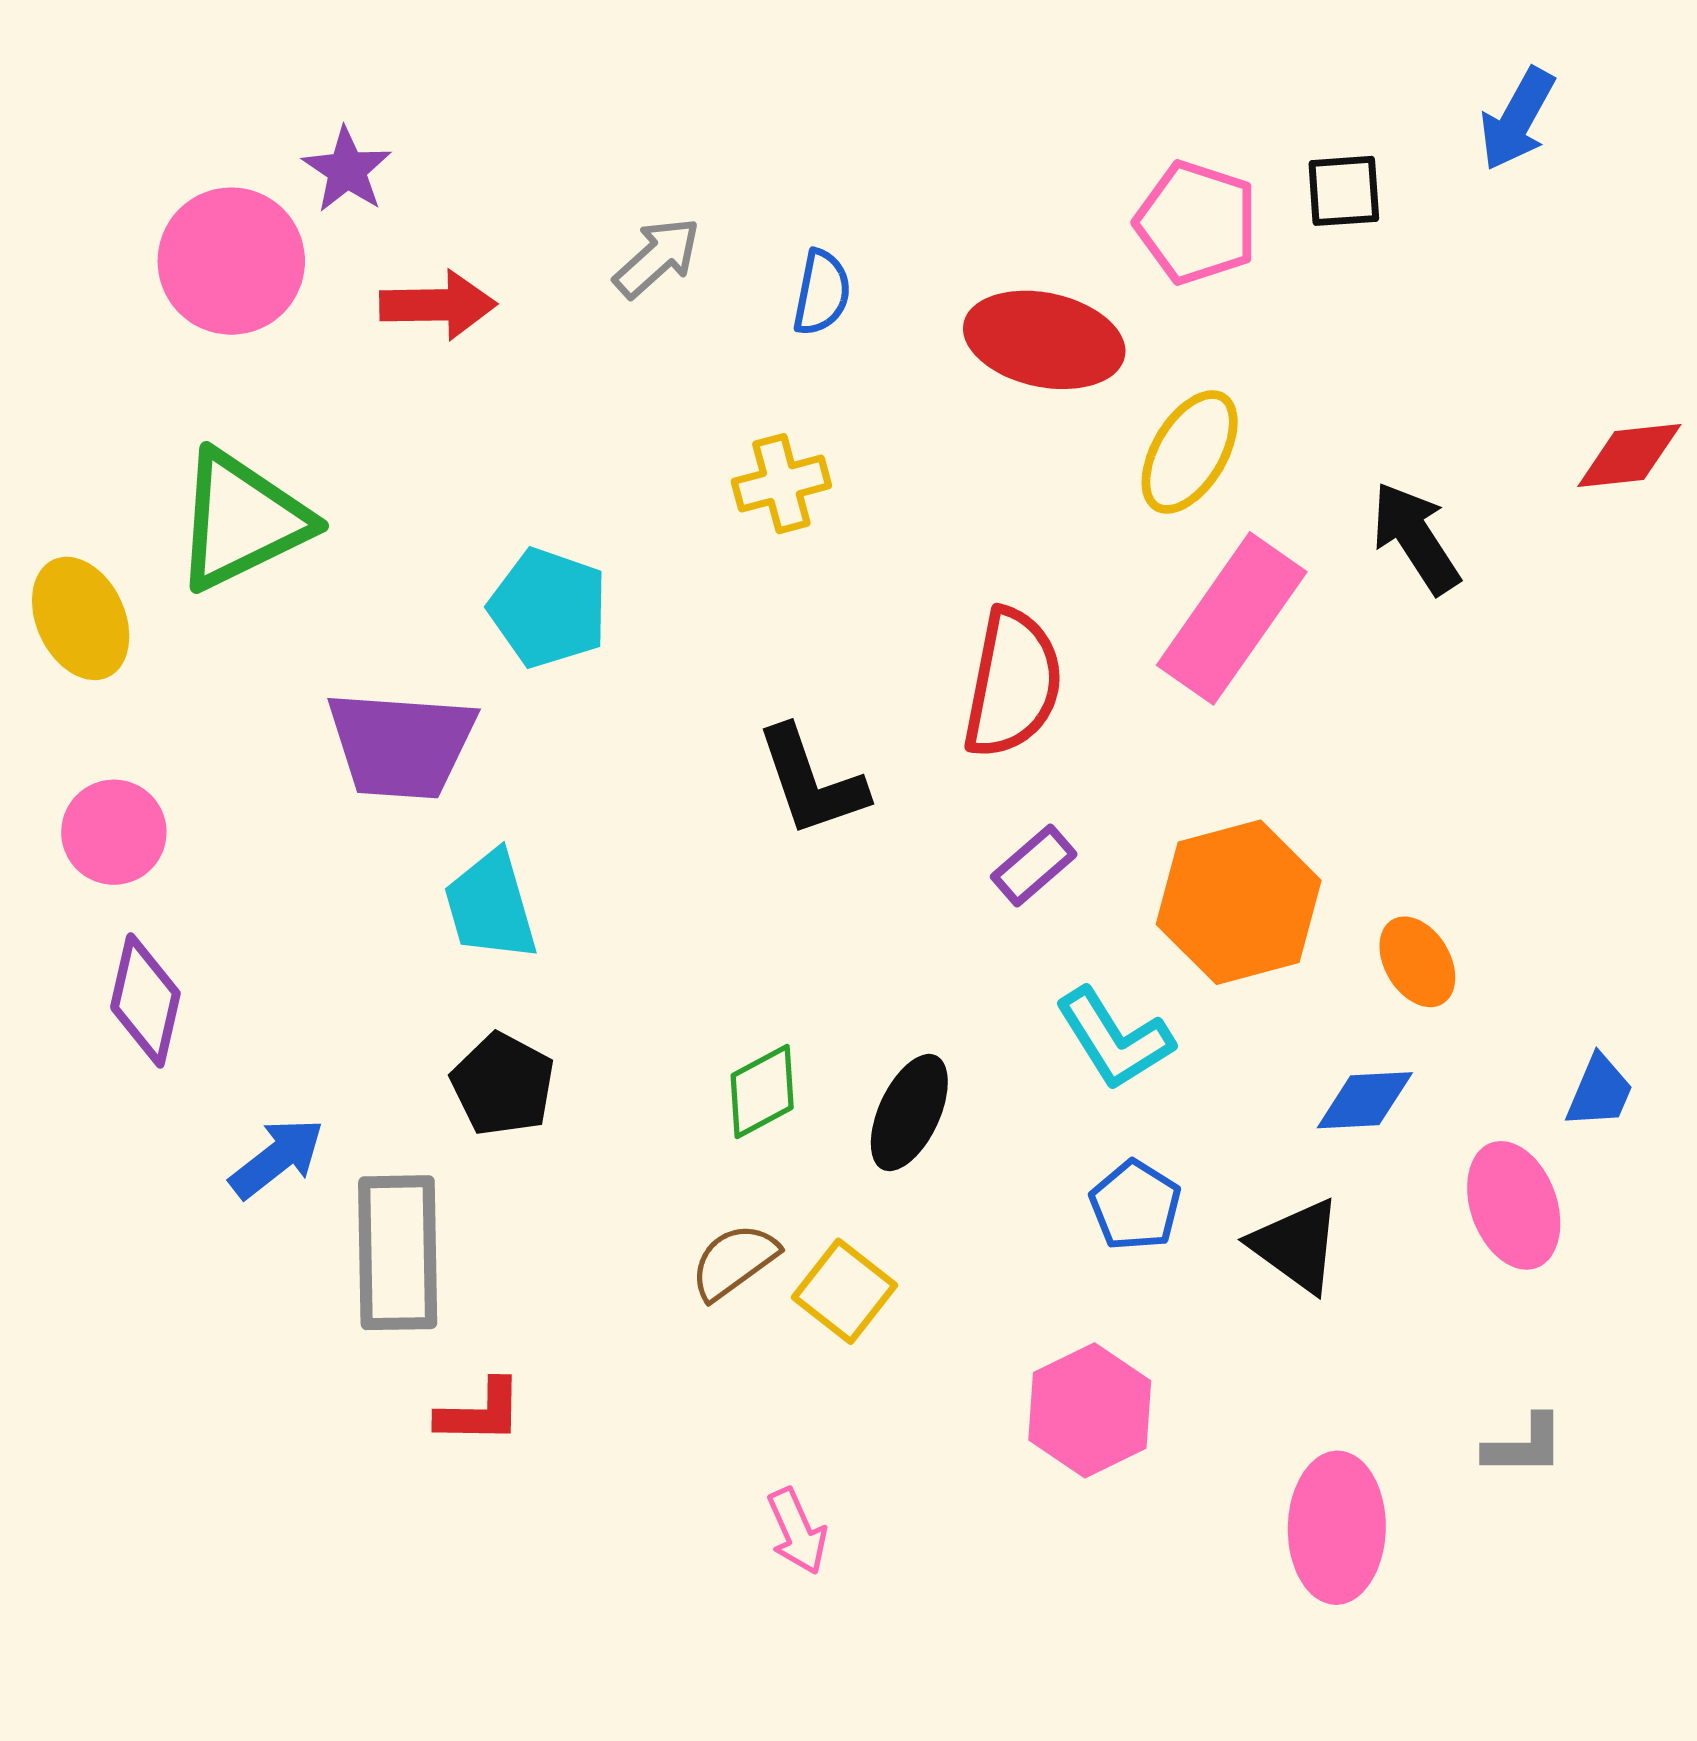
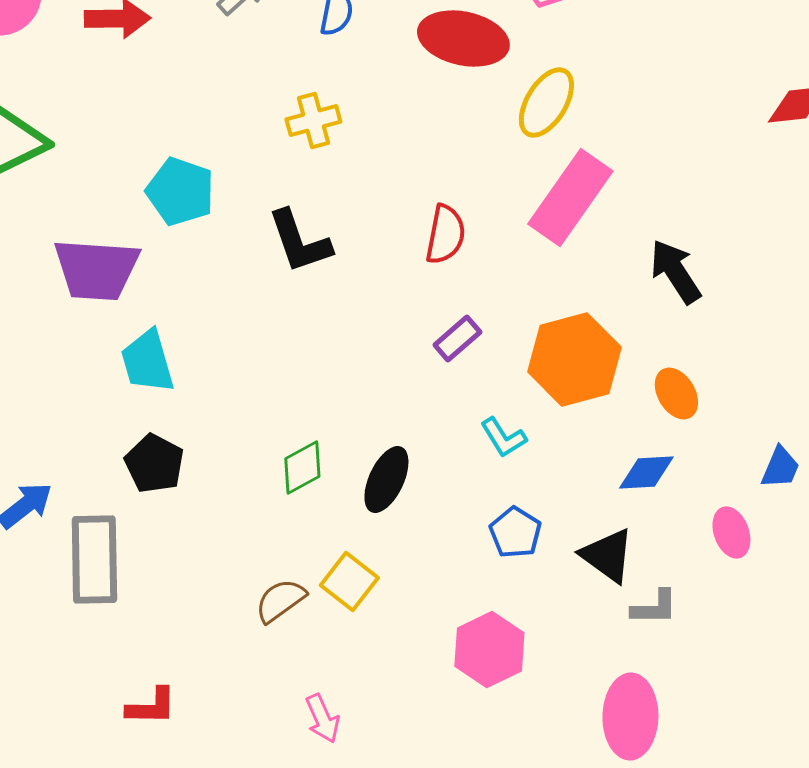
black arrow: (1416, 538) -> (675, 272), moved
red semicircle: (1013, 683) -> (445, 234), size x0.7
black L-shape: (811, 781) -> (299, 242), moved
cyan L-shape: (1114, 1039) -> (503, 438), size x0.7
pink ellipse: (1514, 1205) -> (731, 532), size x0.7
brown semicircle: (734, 1261) -> (280, 600), moved
red L-shape: (480, 1412) -> (151, 706), moved
gray L-shape: (1524, 1445) -> (654, 608), moved

